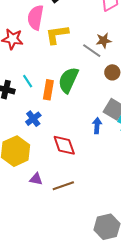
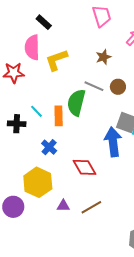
gray line: (92, 51) -> (94, 86), moved
blue arrow: (97, 126) -> (113, 142), size x1.8

